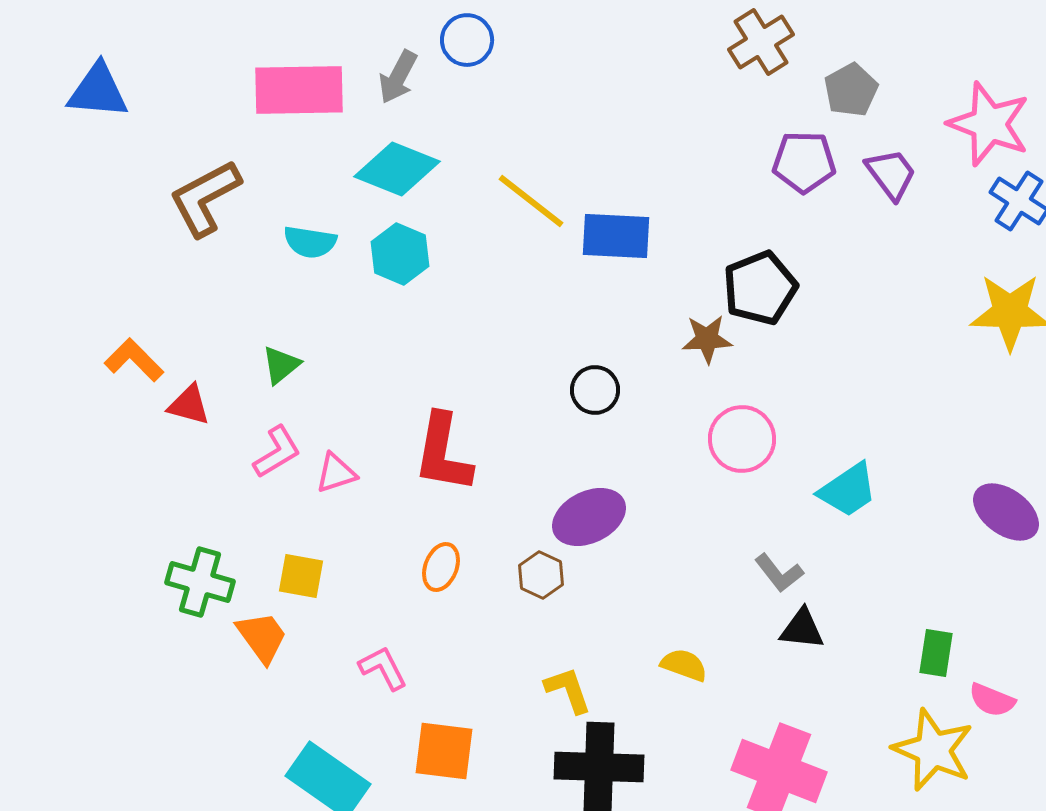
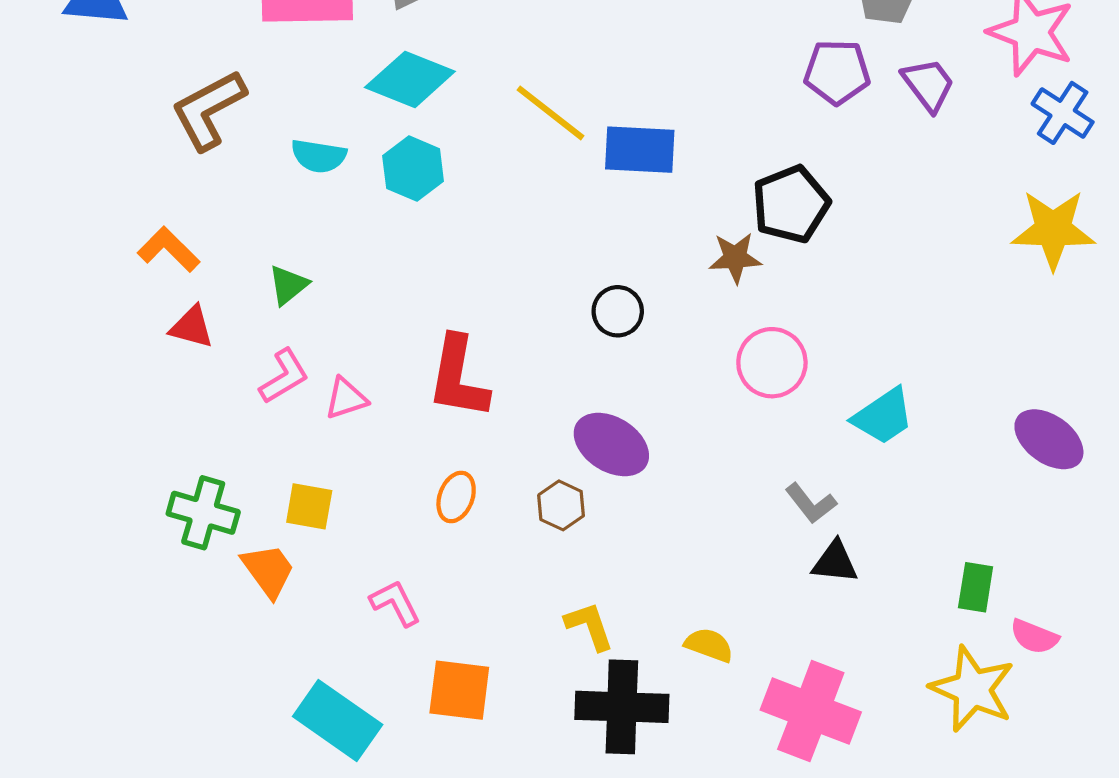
orange L-shape: (134, 360) -> (169, 249), moved
purple ellipse: (589, 517) -> (611, 445), turned 58
yellow semicircle: (684, 665) -> (709, 645), moved

